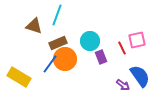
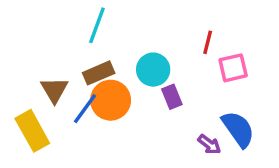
brown triangle: (34, 26) -> (54, 90), moved, turned 42
red line: (122, 48) -> (208, 42), moved, turned 40
yellow rectangle: (19, 77) -> (32, 131), turned 30

